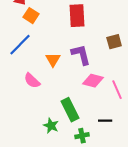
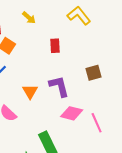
red rectangle: (77, 16) -> (55, 46), size x0.6

